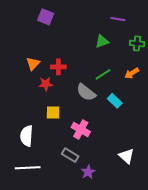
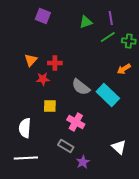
purple line: (118, 19) -> (111, 18), turned 72
green triangle: (102, 41) -> (86, 22), moved
green line: (103, 74) -> (108, 37), moved
cyan rectangle: (115, 101) -> (108, 95), size x1.6

